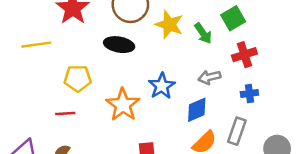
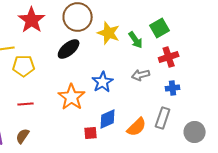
black ellipse: (119, 45) -> (69, 49), turned -50
yellow pentagon: (78, 78) -> (24, 66), moved
blue diamond: (197, 110) -> (108, 119), moved

